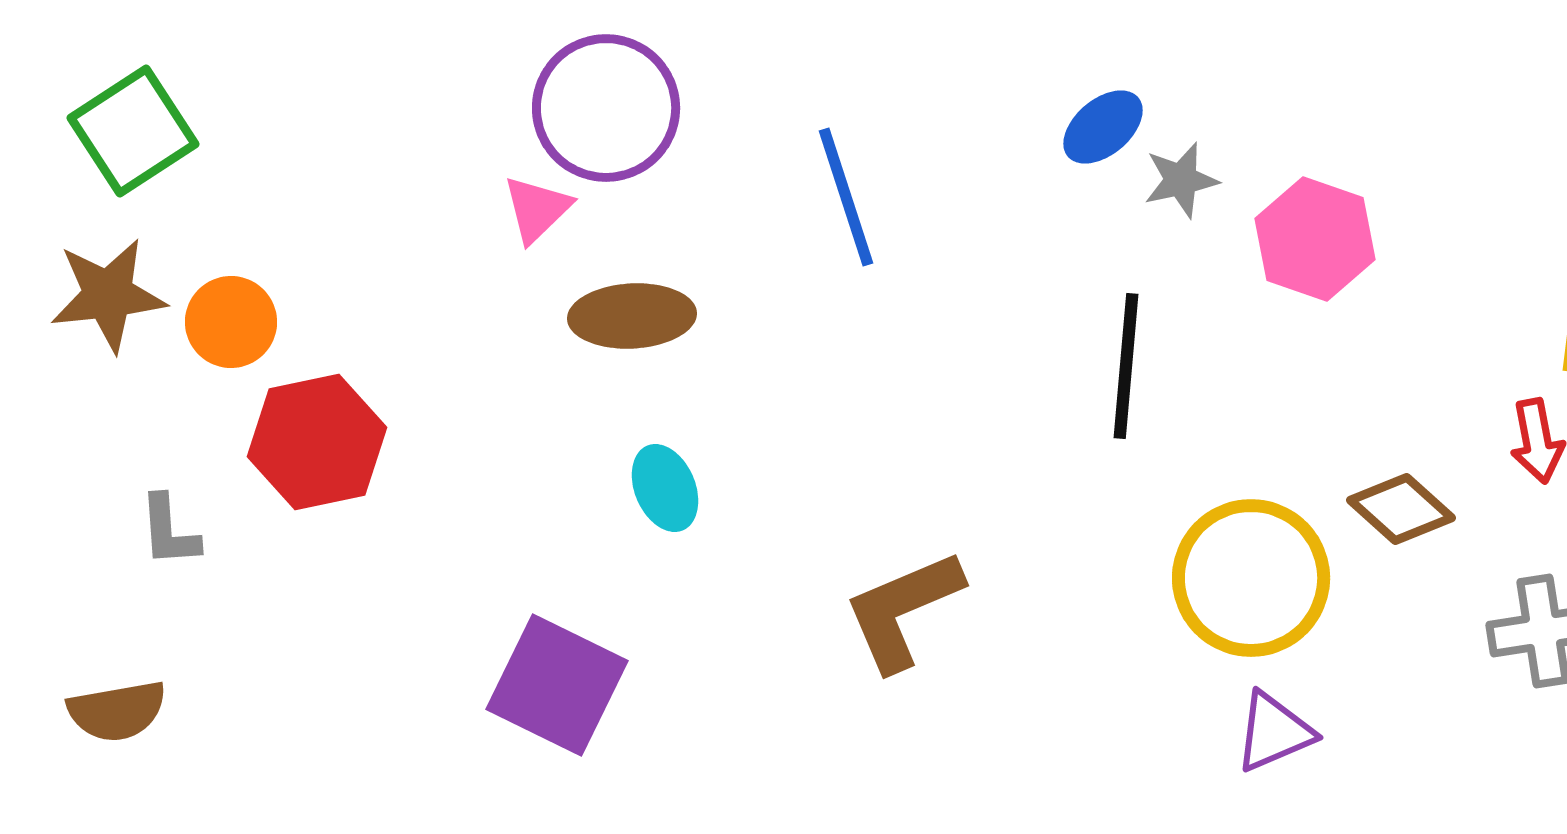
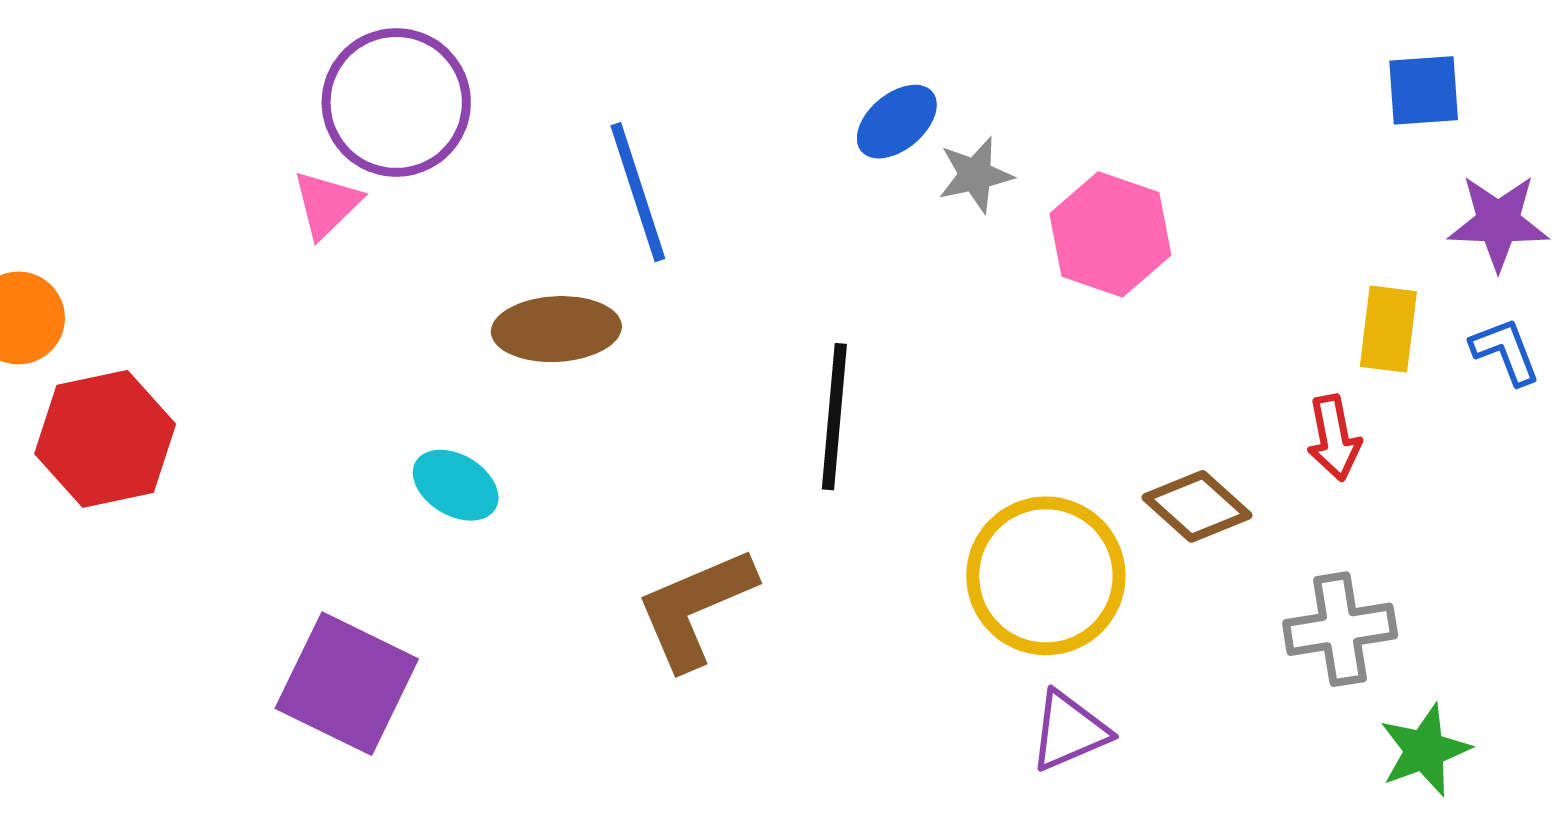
brown ellipse: (632, 316) -> (556, 329), moved
black line: (1126, 366) -> (834, 417), moved
cyan ellipse: (665, 488) -> (456, 485), turned -36

